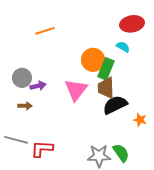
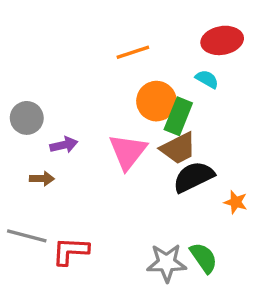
orange line: (45, 31) -> (133, 52), moved
gray circle: (22, 78) -> (27, 118), moved
brown trapezoid: (106, 88) -> (178, 148), turned -115

